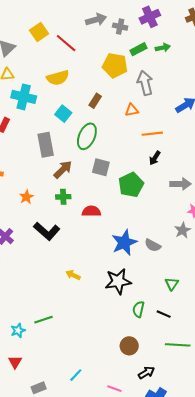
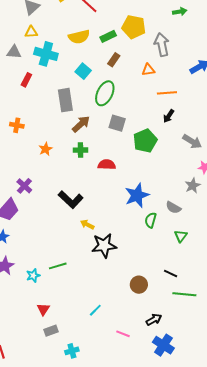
green rectangle: (139, 49) -> (108, 36), moved
gray arrow: (180, 184) -> (192, 141), turned 30
black L-shape: (47, 231) -> (71, 200), moved
gray semicircle: (153, 245) -> (173, 207), moved
black star: (118, 281) -> (104, 246), moved
green semicircle: (138, 309) -> (151, 220), moved
black line: (164, 314) -> (171, 273), moved
brown circle: (129, 346) -> (139, 285), moved
red triangle: (15, 362) -> (43, 309), moved
cyan line: (76, 375) -> (95, 310), moved

